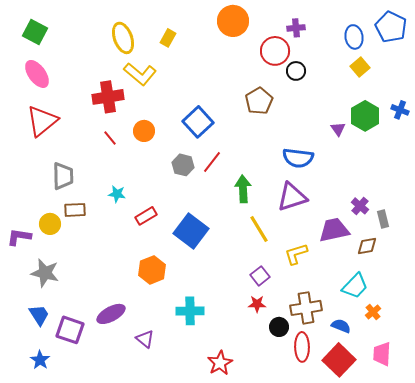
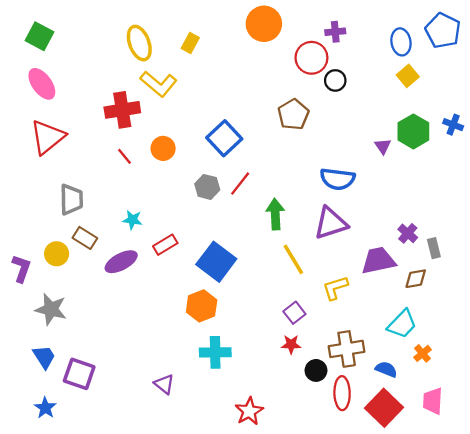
brown rectangle: (75, 210) -> (85, 238), turned 35
purple L-shape: (19, 237) -> (21, 269), turned 100
orange hexagon: (152, 270) -> (202, 306), moved
purple ellipse: (111, 314) -> (121, 262), moved

